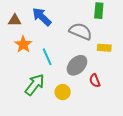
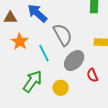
gray semicircle: (81, 31) -> (63, 35), moved, turned 40

